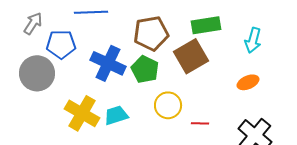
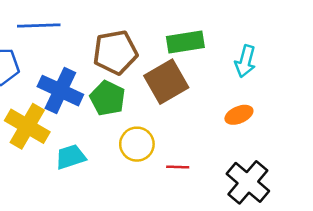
yellow cross: (82, 113) -> (27, 126), moved

